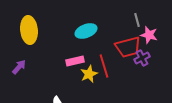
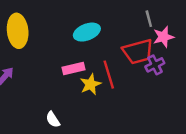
pink star: (149, 35) -> (163, 37), turned -30

